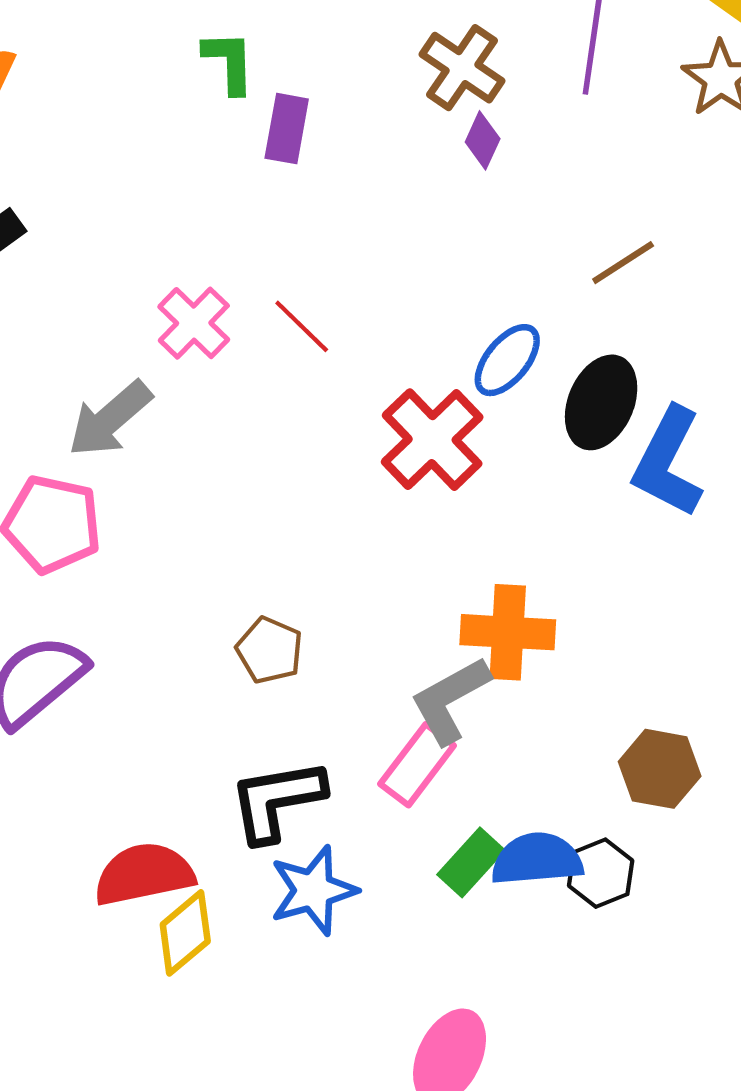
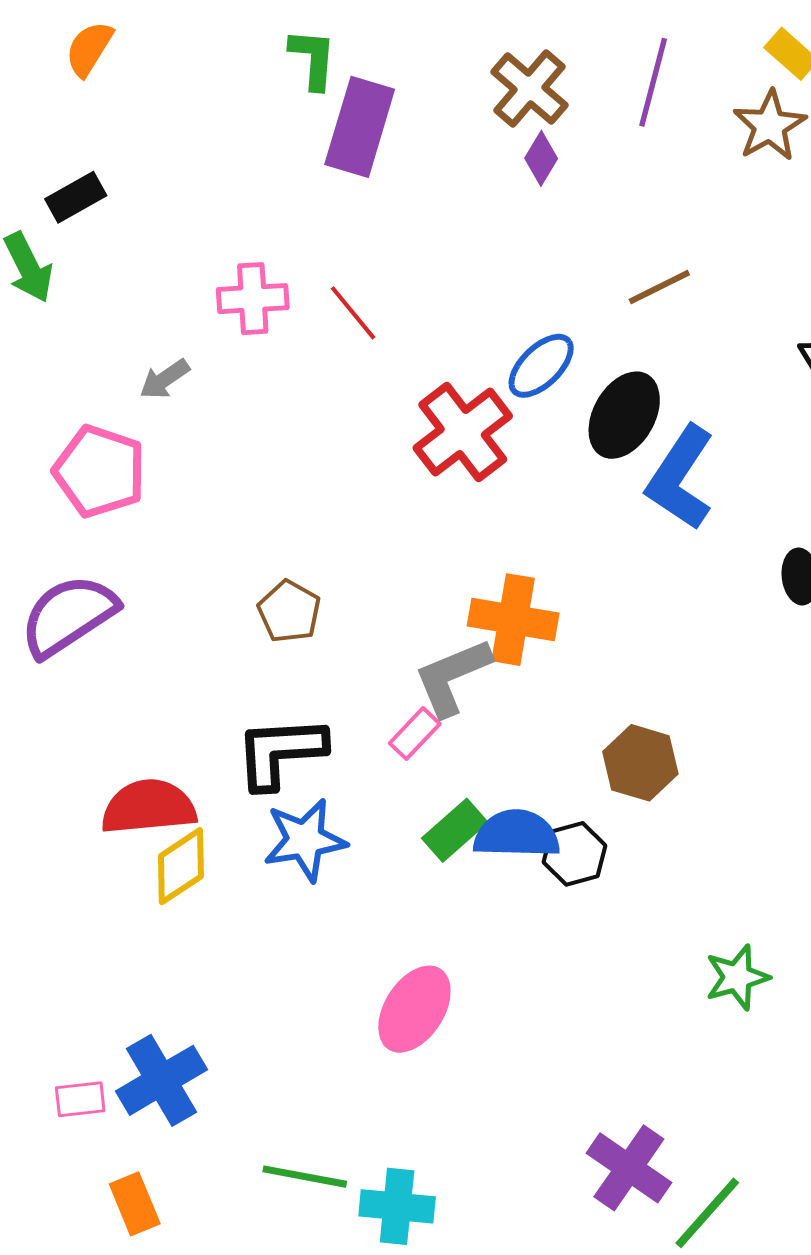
purple rectangle: (287, 129) -> (360, 127), size x1.5
pink cross: (194, 323) -> (253, 299), turned 36
gray arrow: (110, 419) -> (165, 379), size x0.6
pink rectangle: (417, 765) -> (415, 734), size x0.7

